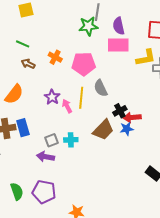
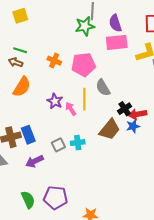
brown arrow: (28, 64) -> (16, 62), moved
orange semicircle: (14, 94) -> (22, 87), moved
purple arrow: (45, 157) -> (34, 161), moved, turned -30

